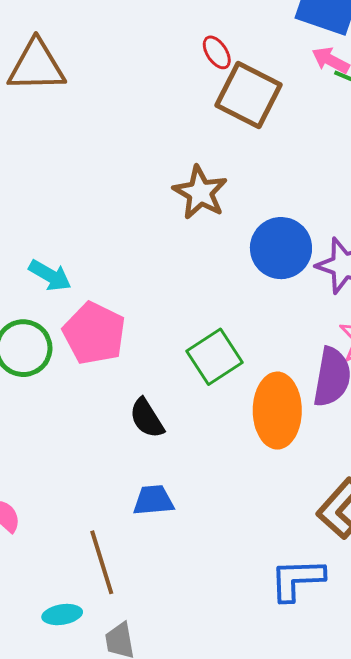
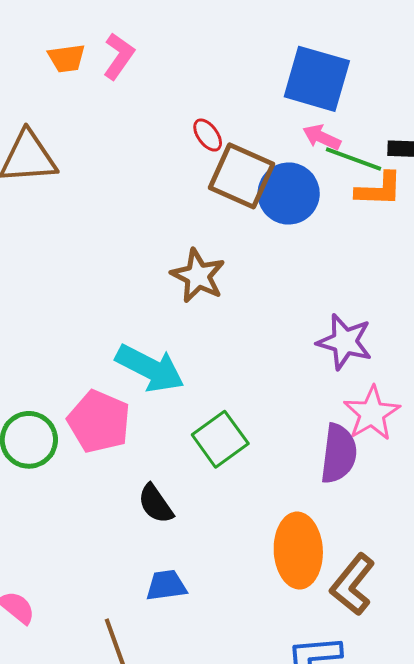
blue circle: (281, 248) -> (289, 193), moved
cyan arrow: (50, 275) -> (150, 368), moved, size x1.6
orange ellipse: (277, 411) -> (298, 551), moved

